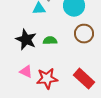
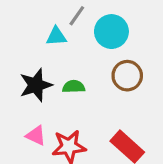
black star: (26, 40) -> (36, 85), turned 30

